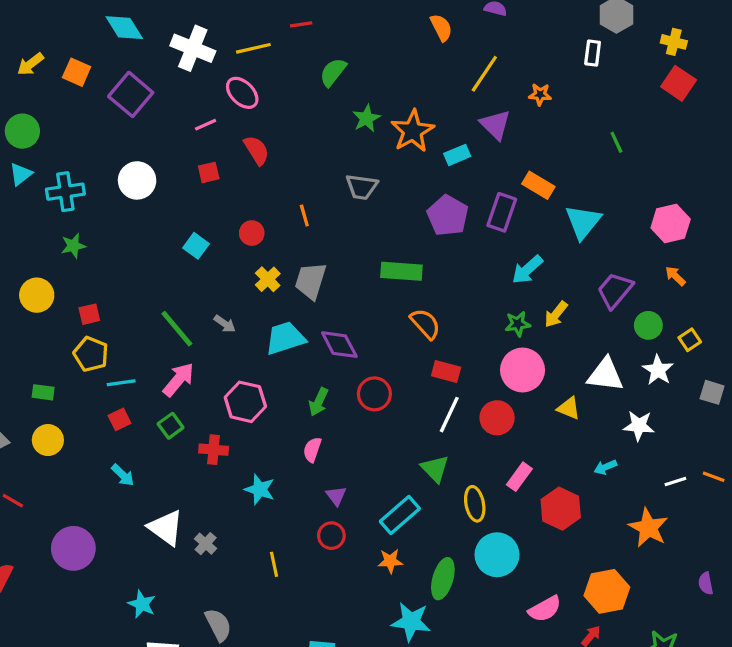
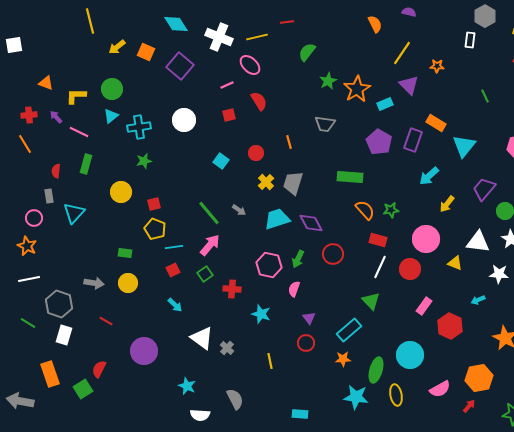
green star: (518, 324) -> (391, 210), moved
pink hexagon: (245, 402) -> (269, 265), moved
yellow ellipse: (475, 504) -> (396, 395), moved

